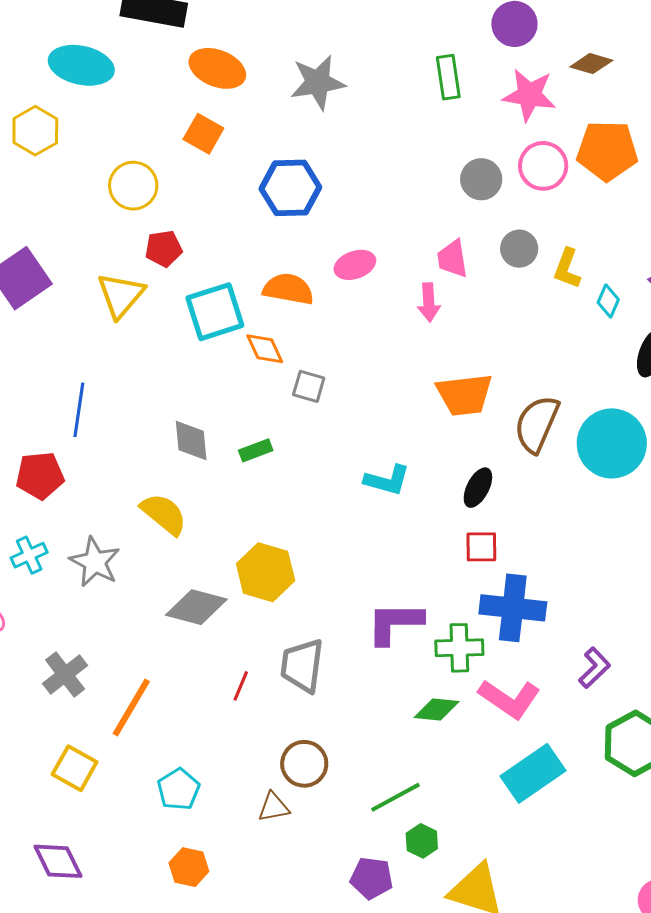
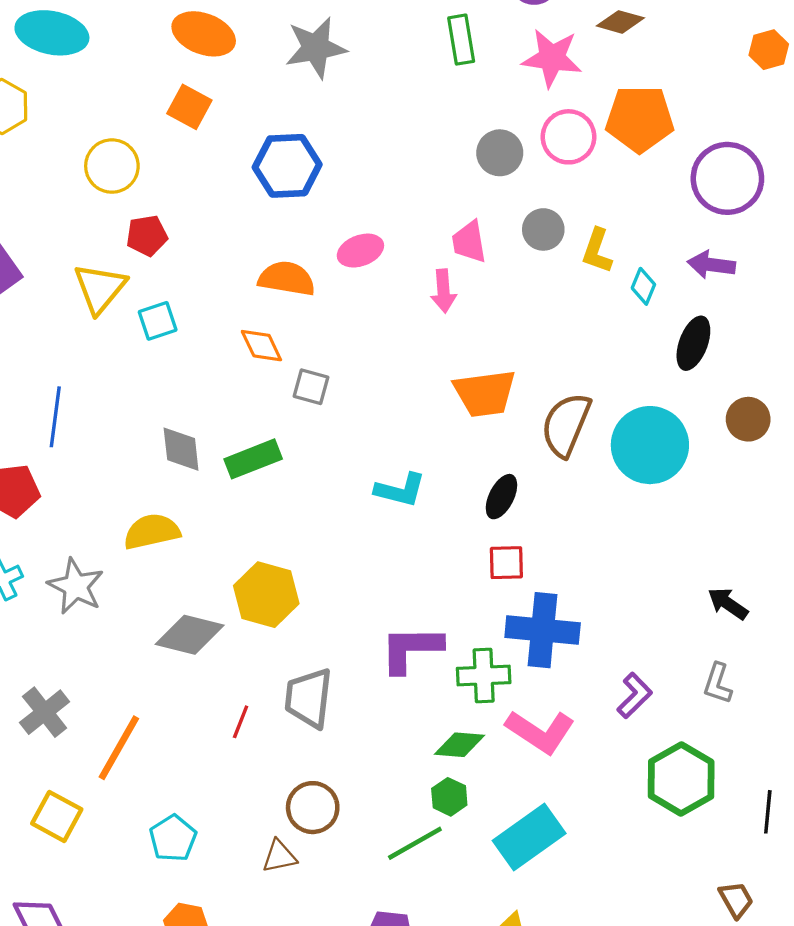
cyan square: (215, 312) -> (158, 321), moved, size x0.6
green rectangle: (256, 450) -> (253, 459), size x1.5
yellow semicircle: (164, 514) -> (152, 532), turned -51
cyan rectangle: (533, 773) -> (529, 837), moved
green hexagon: (422, 841) -> (449, 797), moved

